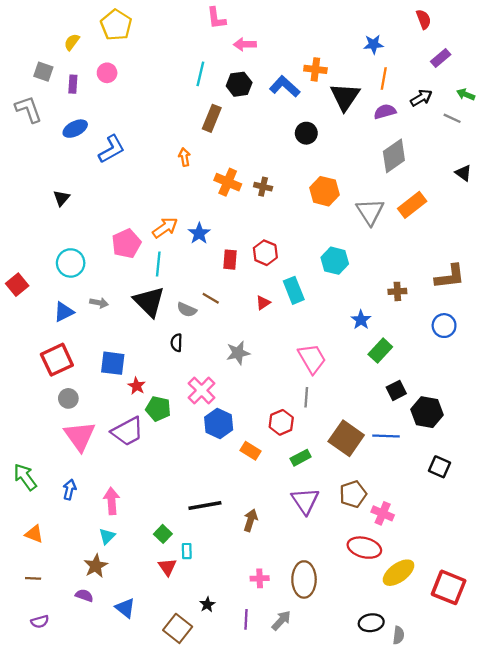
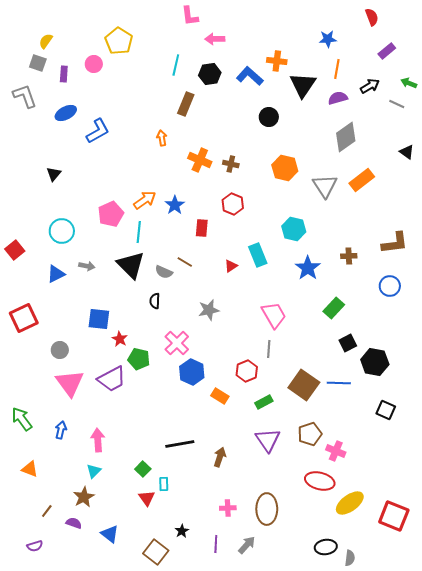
yellow pentagon: (116, 25) -> (119, 41), moved
yellow semicircle: (72, 42) -> (46, 41), moved
red hexagon: (265, 253) -> (233, 204), moved
blue star: (361, 320) -> (308, 268), moved, size x1.4
red square: (57, 360) -> (24, 318), moved
brown line: (33, 578) -> (47, 511), moved, turned -56

